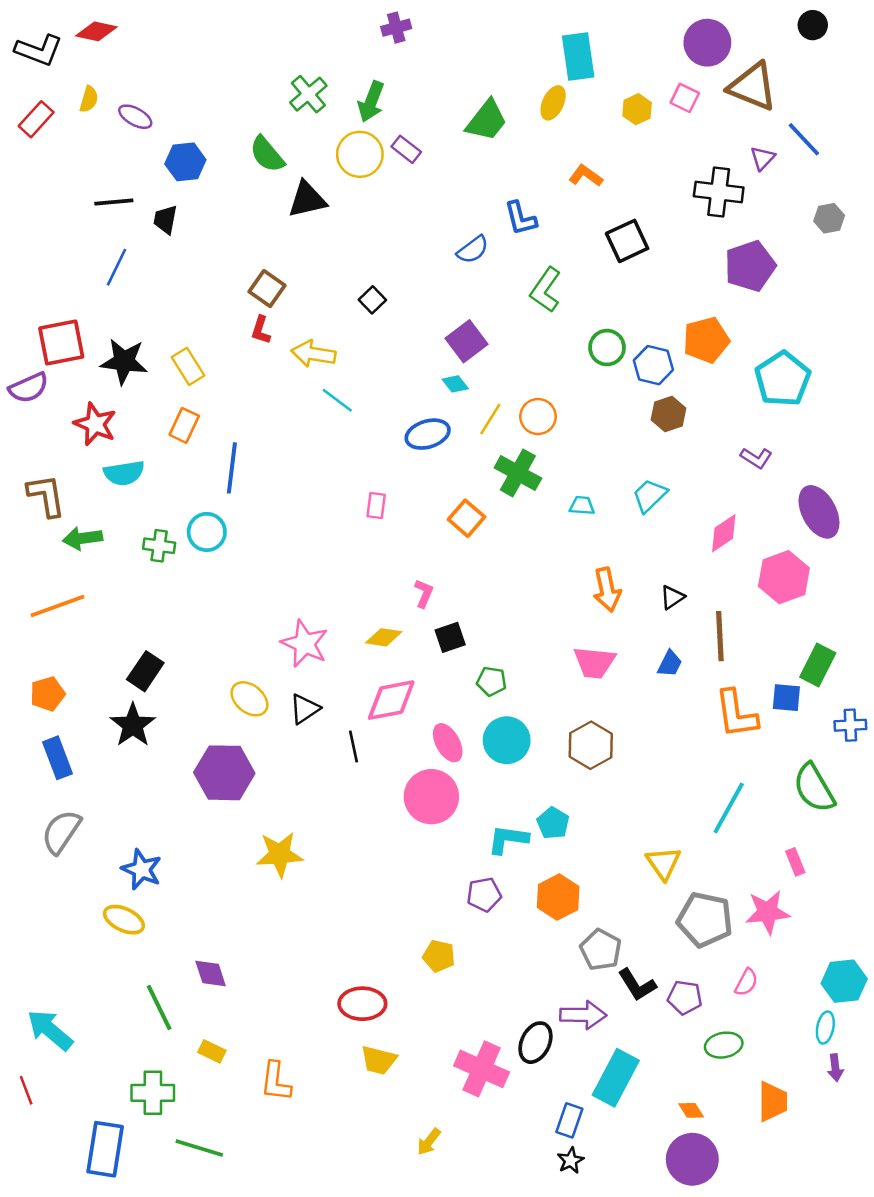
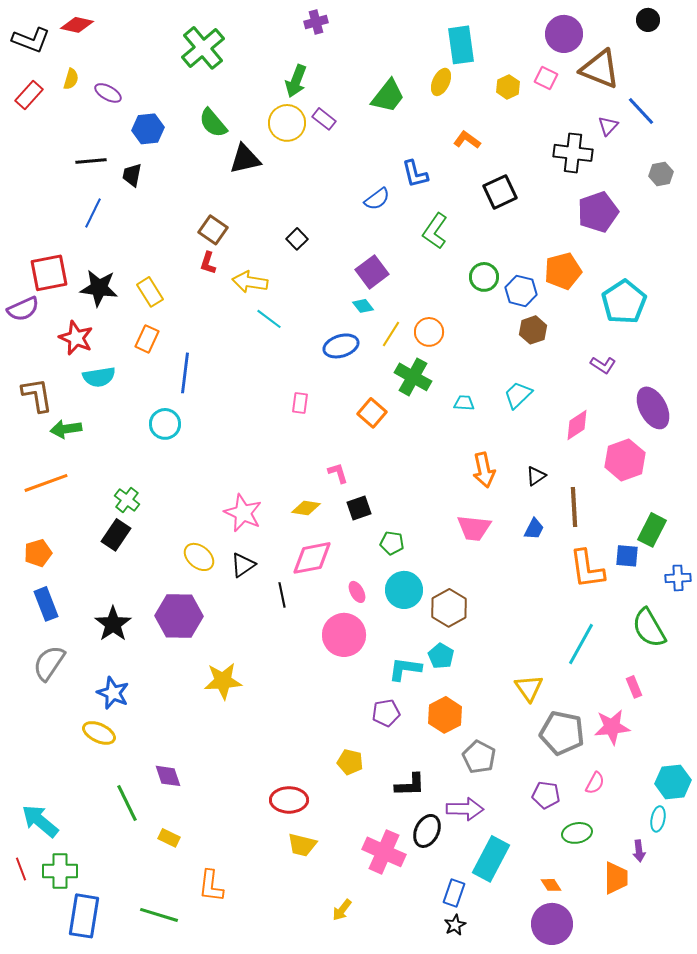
green cross: (308, 94) -> (203, 48), moved, size x1.4
green cross: (159, 546) -> (127, 500), moved, turned 30
pink L-shape: (424, 593) -> (338, 473), turned -40
black star: (133, 725) -> (113, 624), moved
pink ellipse: (448, 743) -> (357, 592), size x0.7
brown hexagon: (591, 745) -> (449, 608), moved
black L-shape: (637, 985) -> (410, 785), moved, turned -60
purple arrow: (835, 1068) -> (639, 851), moved
orange L-shape: (276, 1081) -> (211, 886), moved
green cross: (153, 1093) -> (60, 871), moved

